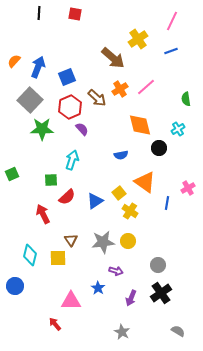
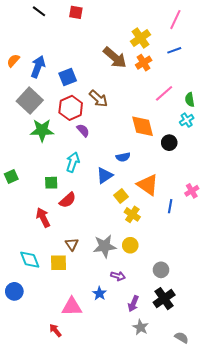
black line: (39, 13) -> (39, 11), turned -56
pink line: (146, 87) -> (164, 93), moved
orange cross: (120, 89) -> (144, 63), moved
cyan cross: (178, 129) -> (187, 120), moved
black circle: (159, 148) -> (169, 143), moved
blue triangle: (95, 201) -> (105, 175), moved
cyan diamond: (30, 255) -> (30, 260), turned -35
gray star: (122, 332) -> (140, 327), moved

